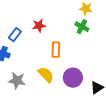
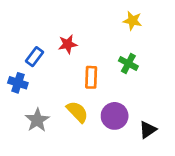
green cross: (82, 27) -> (128, 63), moved
gray star: (17, 81) -> (37, 120), turned 30

